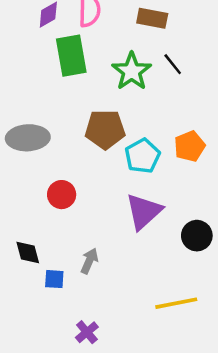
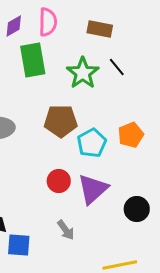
red circle: (62, 195) -> (59, 181), moved
gray arrow: (89, 261) -> (66, 230), moved, turned 120
blue square: (54, 279) -> (19, 245), size x1.4

